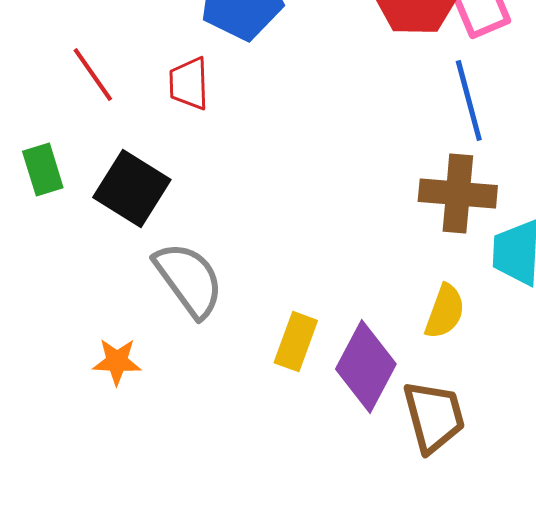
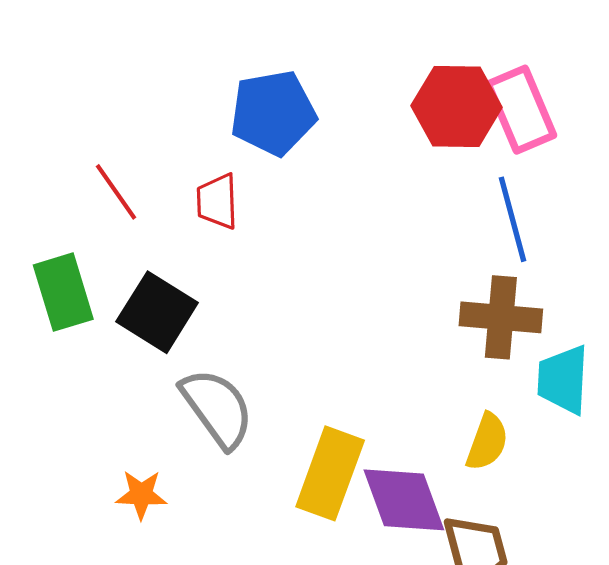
green rectangle: (43, 170) -> (63, 292), size x1.4
yellow rectangle: (296, 342) -> (330, 473), size x1.5
purple diamond: (366, 367) -> (404, 500), turned -48

